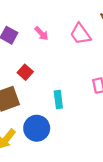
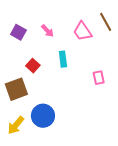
cyan rectangle: (58, 99) -> (63, 59), moved

